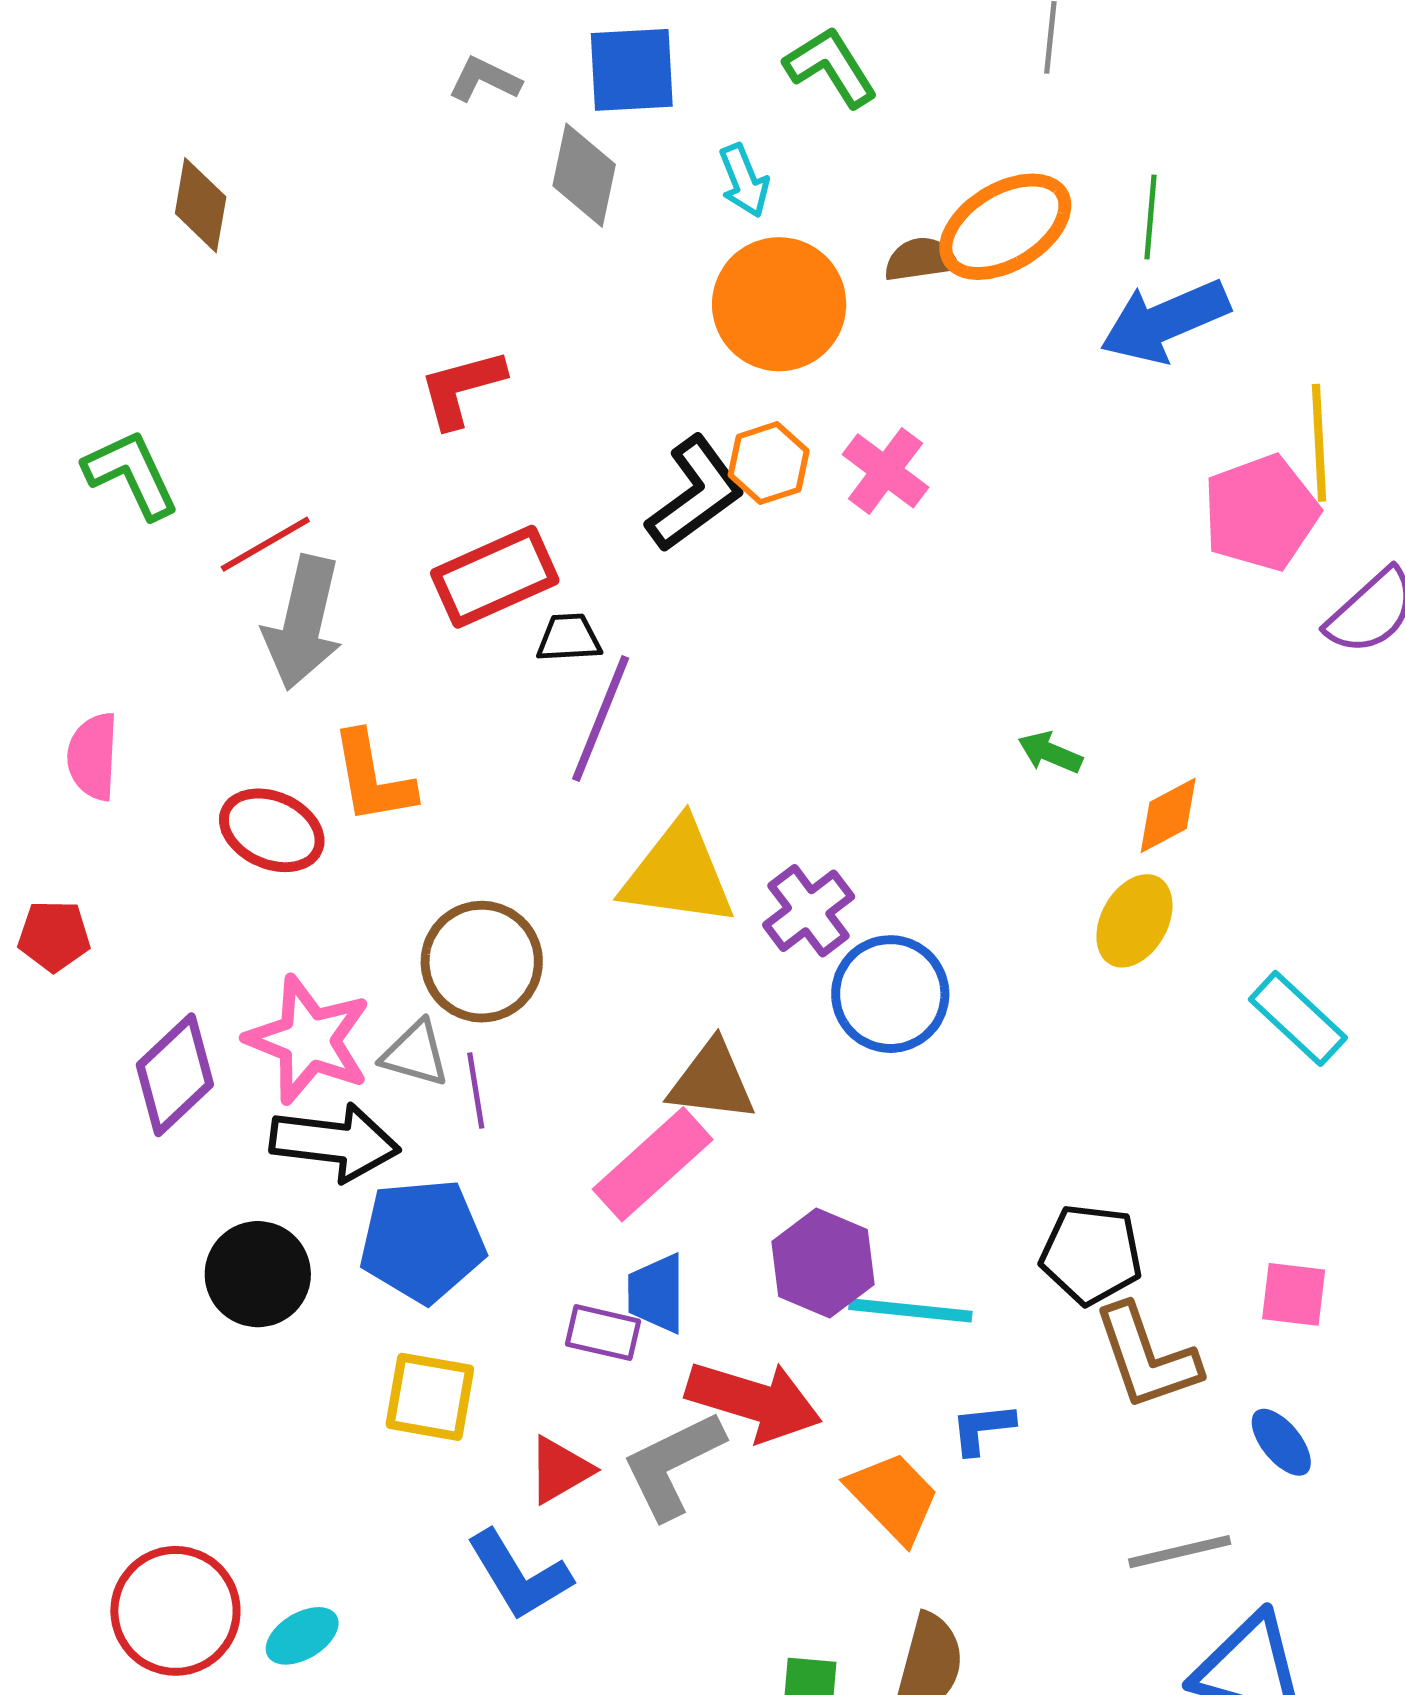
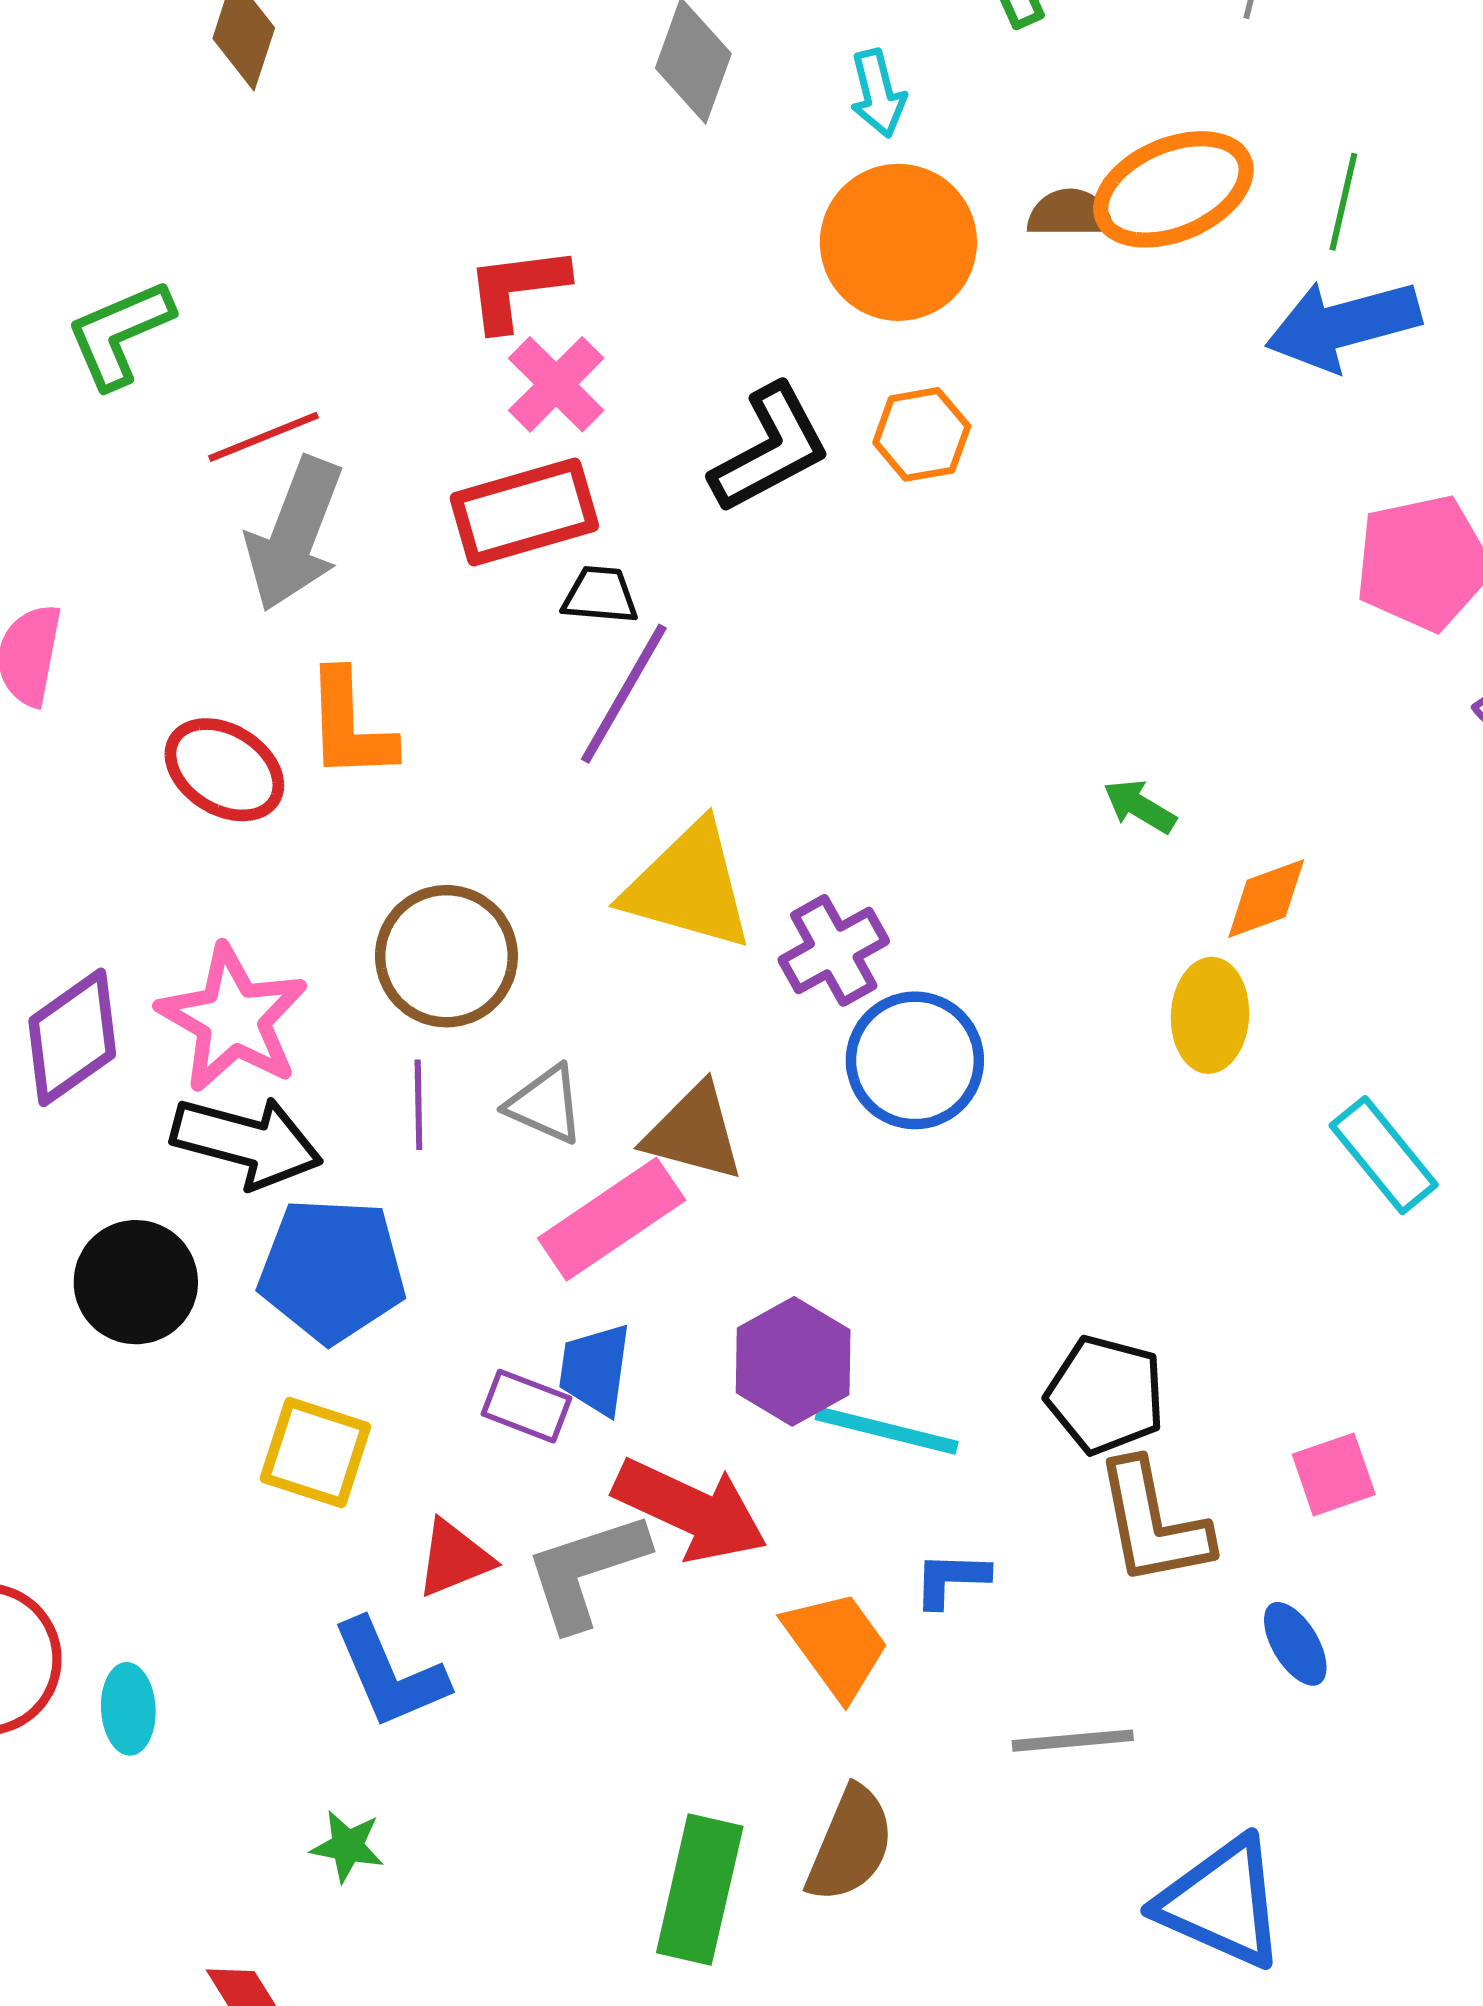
orange hexagon: (769, 463) -> (922, 434), moved
pink cross: (885, 471) -> (556, 384), moved
green L-shape: (131, 474) -> (120, 334), turned -96
yellow ellipse: (1134, 921) -> (1210, 1015), turned -34
gray triangle: (415, 1054) -> (545, 1104), moved
pink square: (1294, 1294) -> (1334, 1474), turned -34
gray line: (1180, 1552) -> (1073, 1741), moved
cyan ellipse: (302, 1636) -> (128, 1709), turned -70

